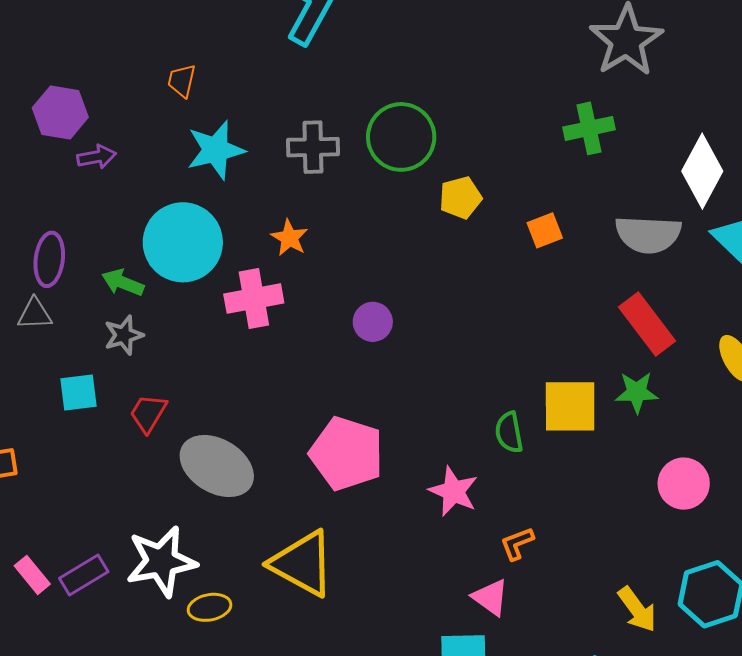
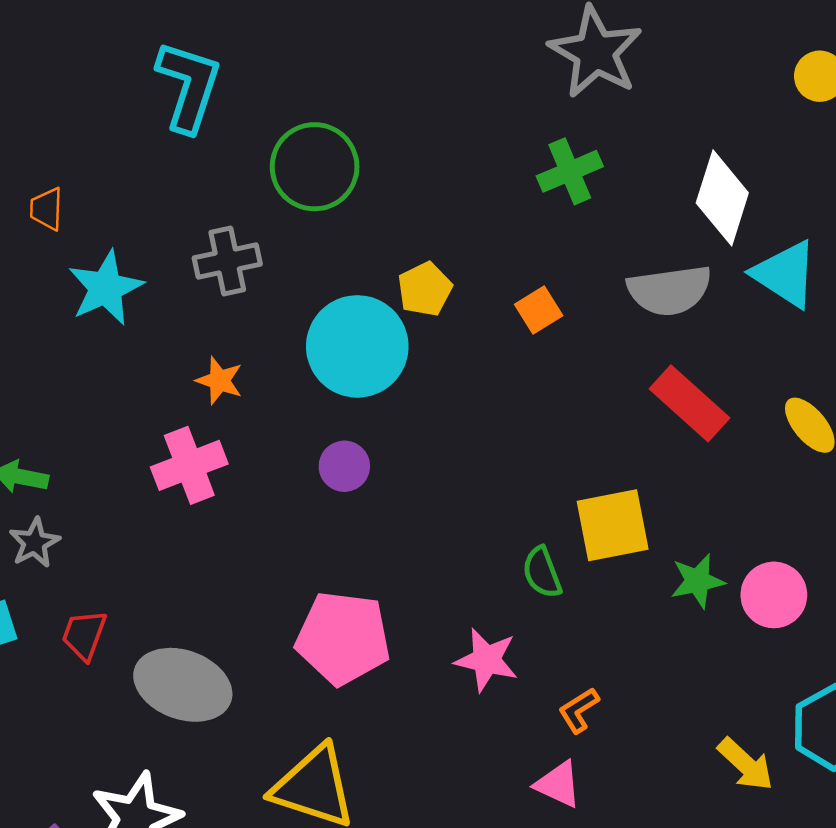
green circle: (401, 137) -> (315, 167), moved
cyan circle: (183, 242) -> (357, 346), moved
green star: (637, 392) -> (698, 581), moved

